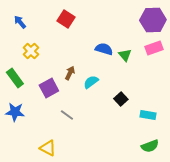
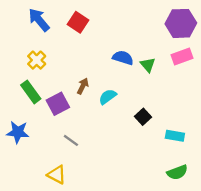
blue arrow: (20, 22) -> (39, 20), moved, size x1.5
green rectangle: (15, 78) -> (31, 92), moved
gray line: (67, 115) -> (71, 140), moved

